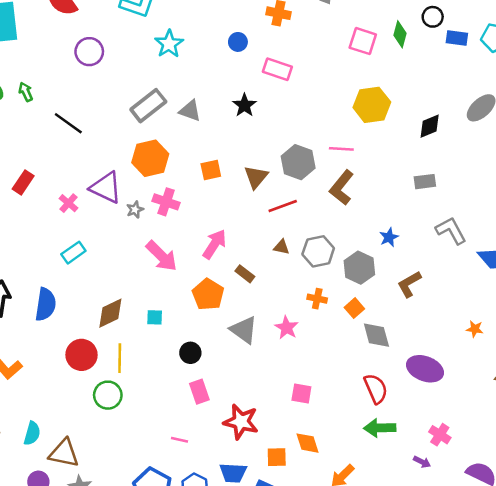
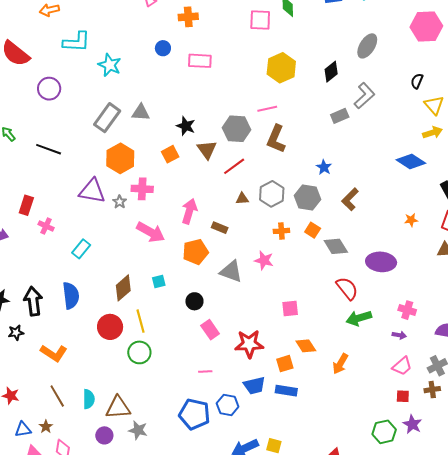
black star: (244, 105) -> (186, 126), moved
pink cross: (69, 203) -> (46, 226), moved
gray L-shape: (451, 231) -> (364, 96), moved, turned 92
orange pentagon: (208, 294) -> (195, 252), turned -30

